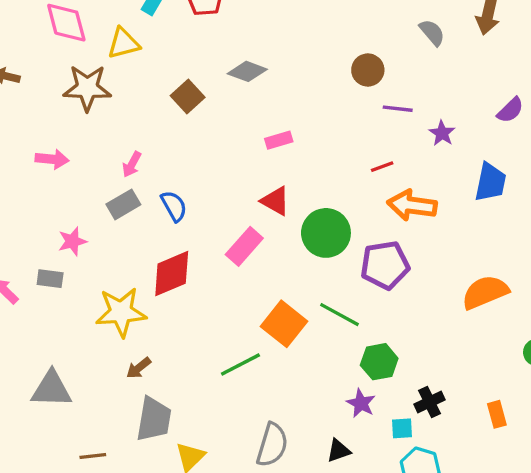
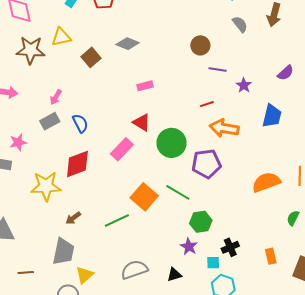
yellow triangle: (123, 43) -> (61, 37), moved
brown arrow: (139, 368) -> (73, 218), moved
gray semicircle: (272, 445) -> (134, 270), turned -128

